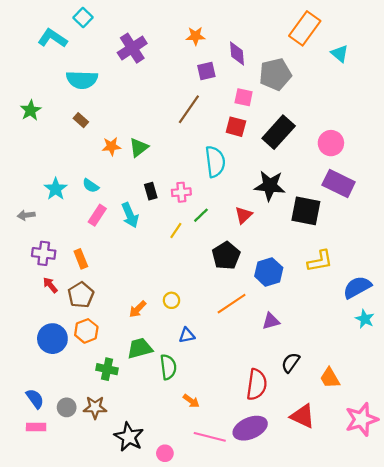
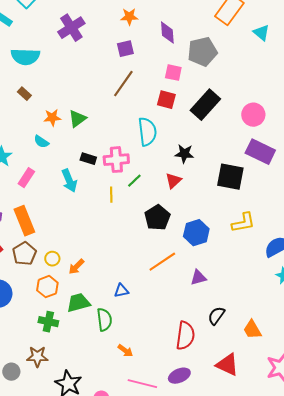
purple square: (206, 71) -> (125, 49), moved
cyan semicircle: (91, 186) -> (41, 142), moved
black star: (270, 186) -> (184, 154), moved, size x0.7
black rectangle: (151, 191) -> (88, 159), turned -56
pink cross: (181, 192) -> (116, 160), size x1.4
pink rectangle: (97, 215) -> (26, 178), moved
yellow line: (176, 230) -> (111, 195), turned -35
orange rectangle: (81, 259) -> (24, 221), size x1.6
yellow circle: (171, 300) -> (52, 259), moved
orange hexagon: (86, 331) -> (47, 287), moved
gray circle: (67, 407) -> (11, 372), moved
purple ellipse: (250, 428) -> (179, 376), size x0.7

